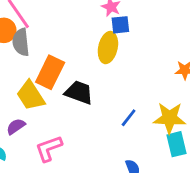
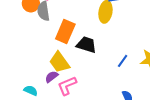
yellow trapezoid: (31, 96) -> (59, 62), moved
purple semicircle: (16, 126) -> (52, 77), moved

